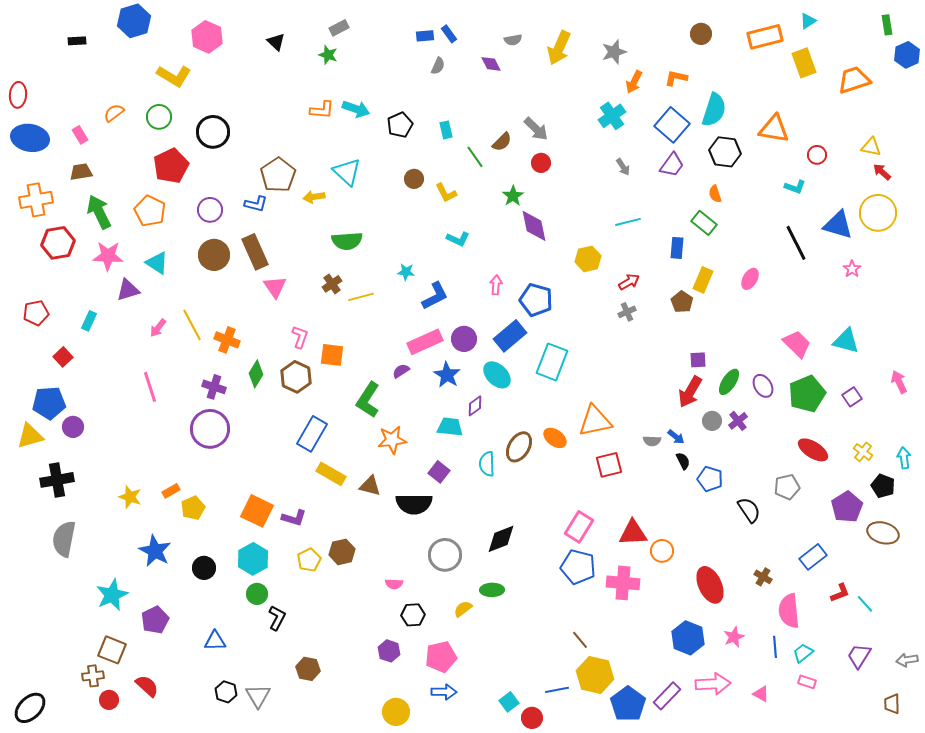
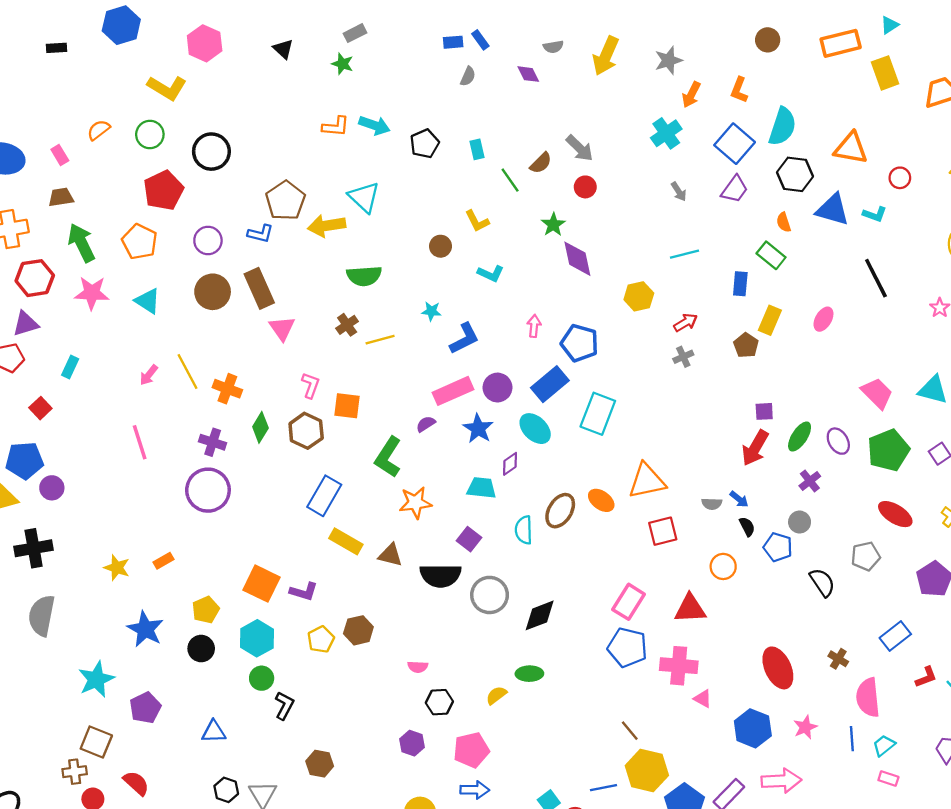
orange L-shape: (676, 78) -> (739, 90), turned -80
brown circle: (414, 179) -> (441, 246), moved
yellow arrow: (314, 197) -> (327, 226), size x1.5
blue triangle: (838, 225) -> (833, 210), moved
purple triangle: (128, 290) -> (26, 324), moved
gray circle: (712, 421) -> (800, 522), moved
yellow pentagon: (193, 508) -> (206, 610), moved
orange circle: (662, 551) -> (723, 566), moved
gray circle: (445, 555) -> (490, 595), moved
pink triangle: (761, 694) -> (703, 699), moved

